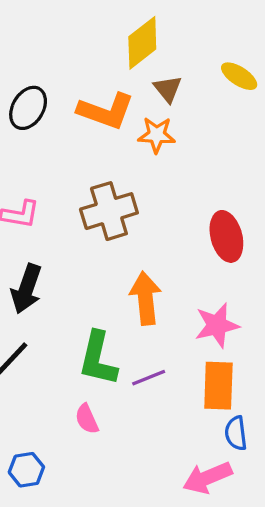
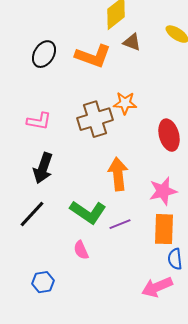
brown triangle: (168, 89) -> (132, 42), turned -30
orange star: (157, 135) -> (125, 103), moved
green L-shape: (98, 359) -> (88, 212), turned -69

